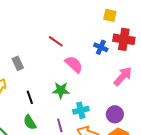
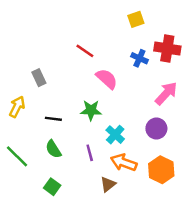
yellow square: (110, 15) -> (136, 19), moved, turned -32
black line: (30, 97) -> (53, 119), turned -64
cyan cross: (81, 110) -> (115, 135), turned -35
purple circle: (115, 114) -> (156, 129), moved

